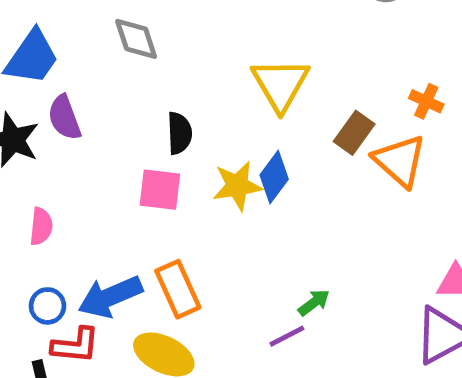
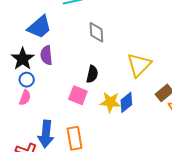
gray diamond: (136, 39) -> (96, 32), moved
blue arrow: (110, 297) -> (46, 134), turned -76
blue circle: (47, 306) -> (27, 80), moved

